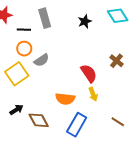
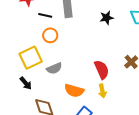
orange circle: (24, 49) -> (50, 35), moved
gray semicircle: (41, 60) -> (54, 68), moved
black arrow: (16, 110) -> (26, 83), moved, turned 72

